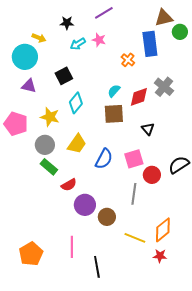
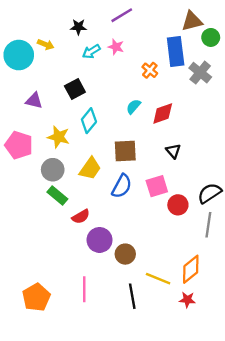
cyan circle: (25, 57) -> (19, 55), moved
gray cross: (164, 87) -> (200, 73), moved
brown square: (114, 114) -> (125, 151), moved
gray line: (134, 194) -> (208, 225), moved
black line: (97, 267) -> (132, 296), moved

